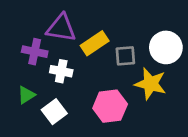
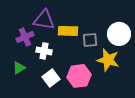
yellow rectangle: (95, 43) -> (68, 31), turned 36
purple cross: (35, 52) -> (25, 37), turned -36
white square: (54, 112) -> (51, 78), moved

